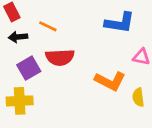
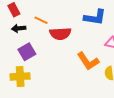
red semicircle: (60, 57) -> (60, 34), moved
orange L-shape: (110, 81) -> (88, 61), turned 30

